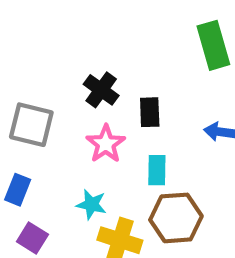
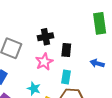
black cross: (101, 90) -> (45, 37), turned 35

